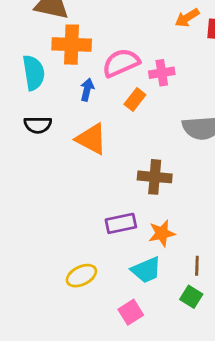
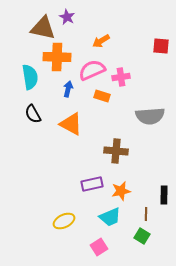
orange arrow: (187, 18) -> (101, 41), moved
orange rectangle: (135, 99) -> (102, 96), turned 70
black semicircle: (38, 125) -> (33, 114), turned 60

